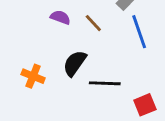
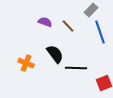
black semicircle: (75, 63) -> (55, 54), turned 108

